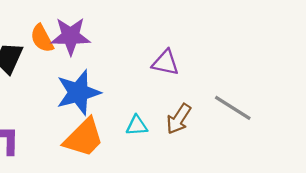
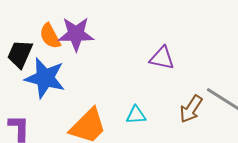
blue star: (78, 92) -> (45, 78), moved, turned 30
brown arrow: (179, 119) -> (191, 109), moved

